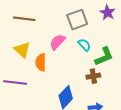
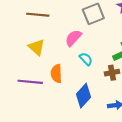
cyan semicircle: (84, 45) -> (86, 59), moved
orange semicircle: (41, 62) -> (56, 74), moved

